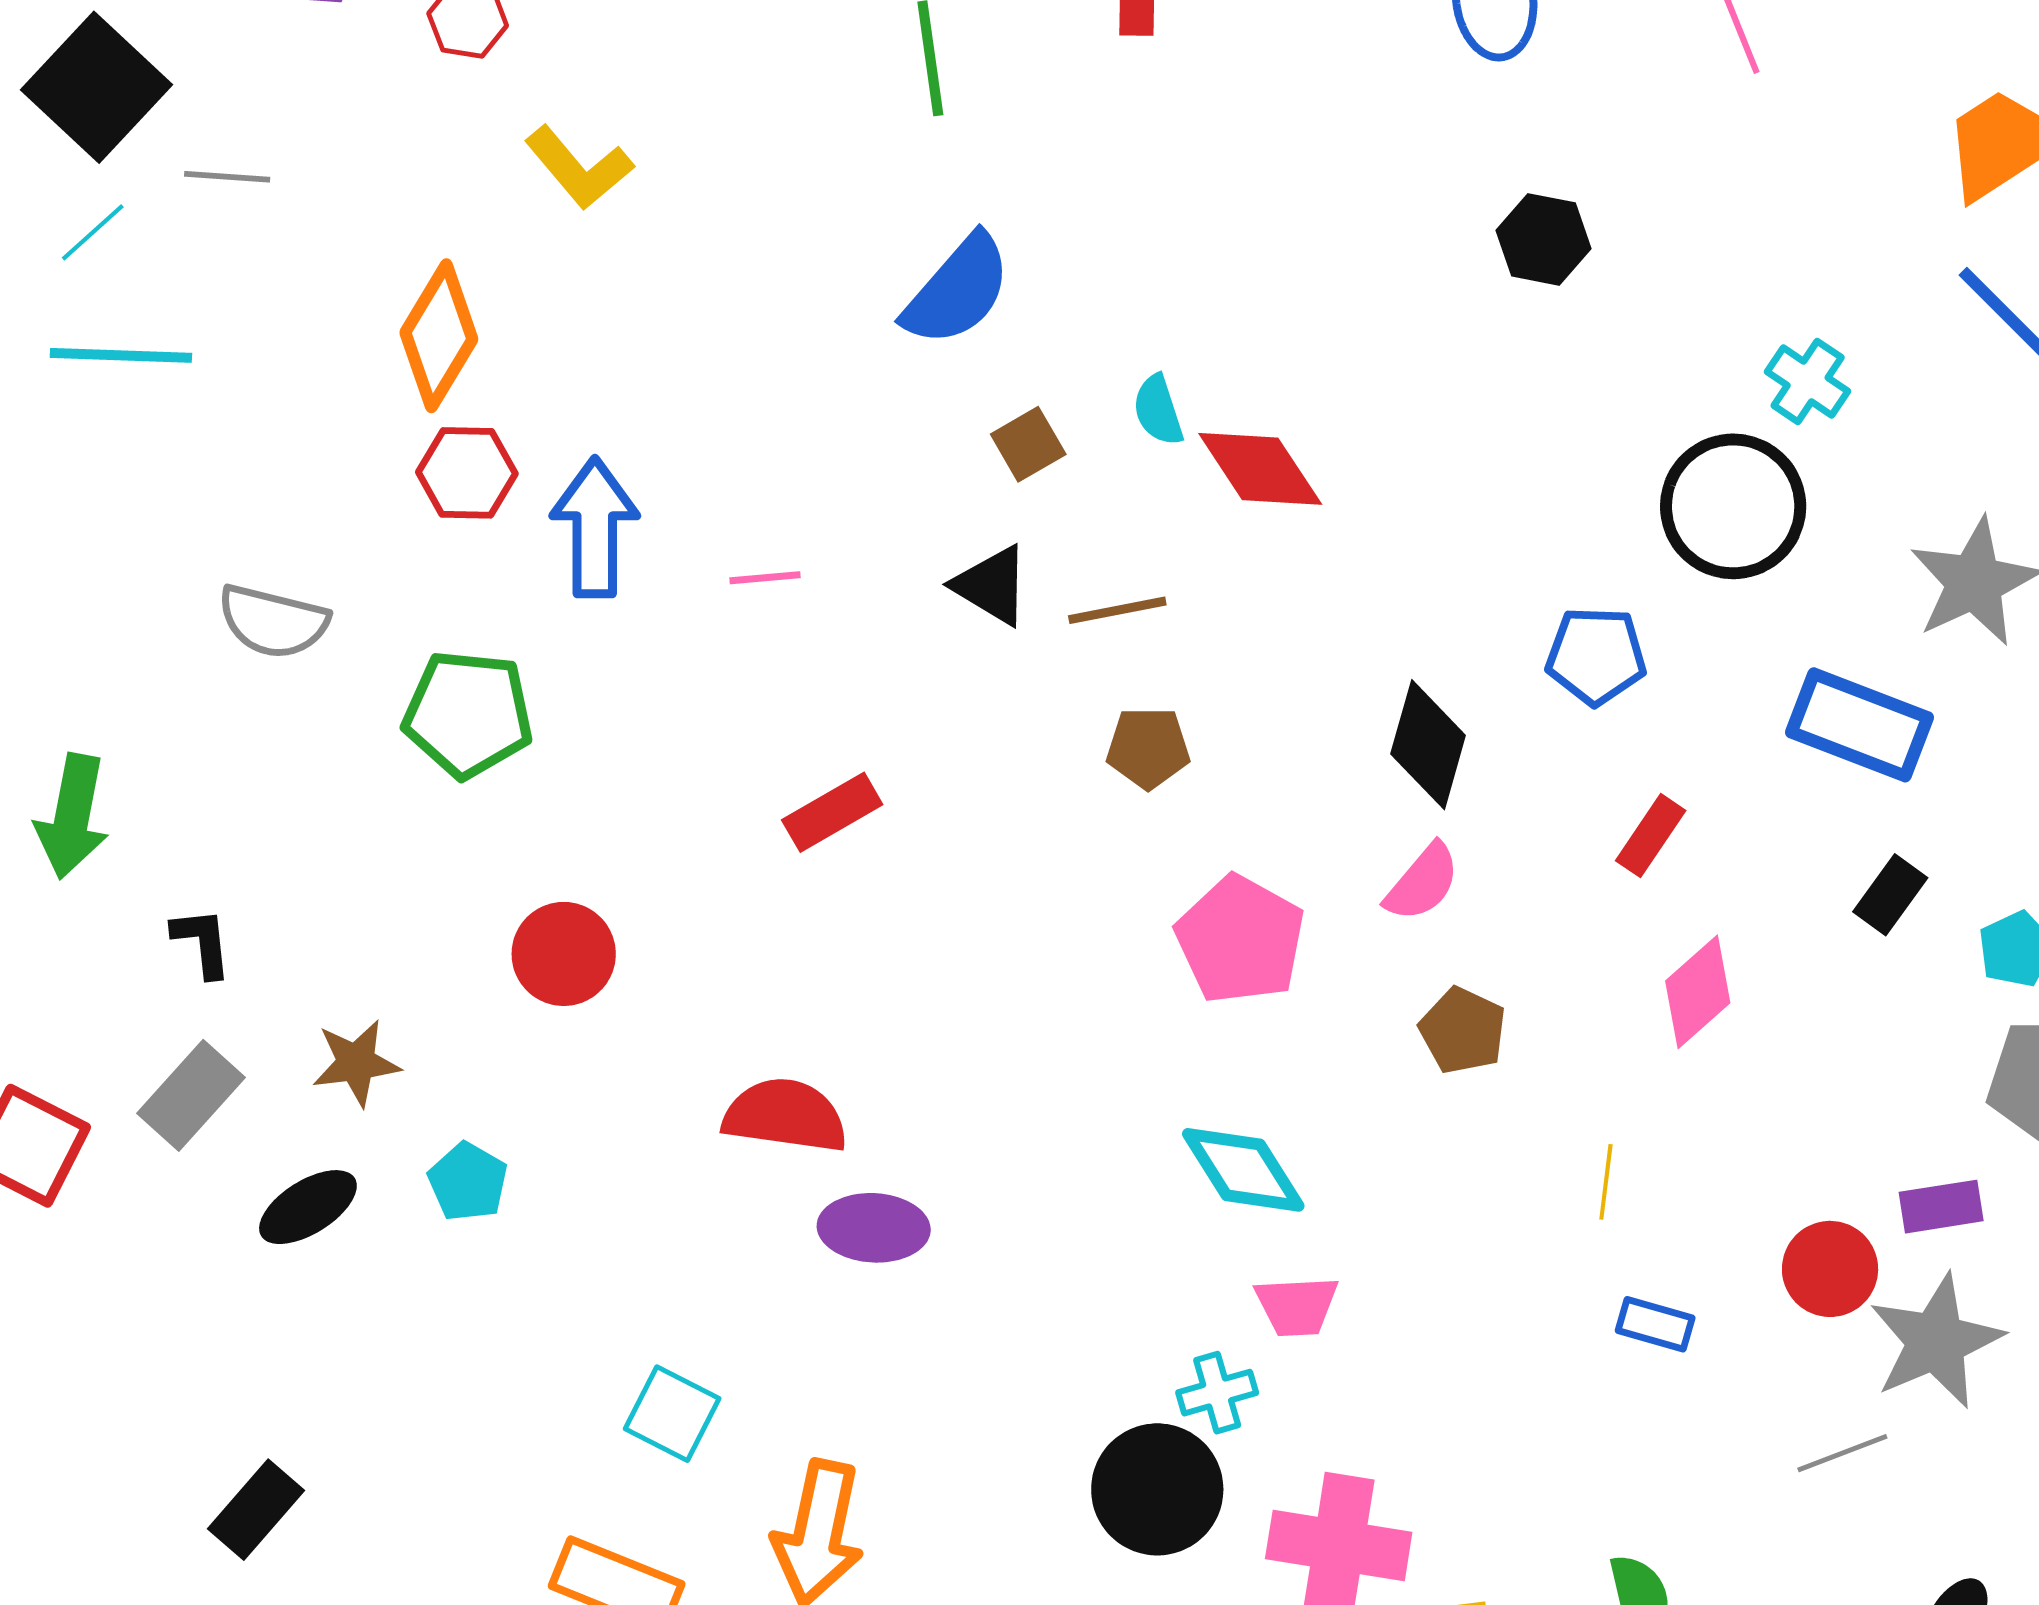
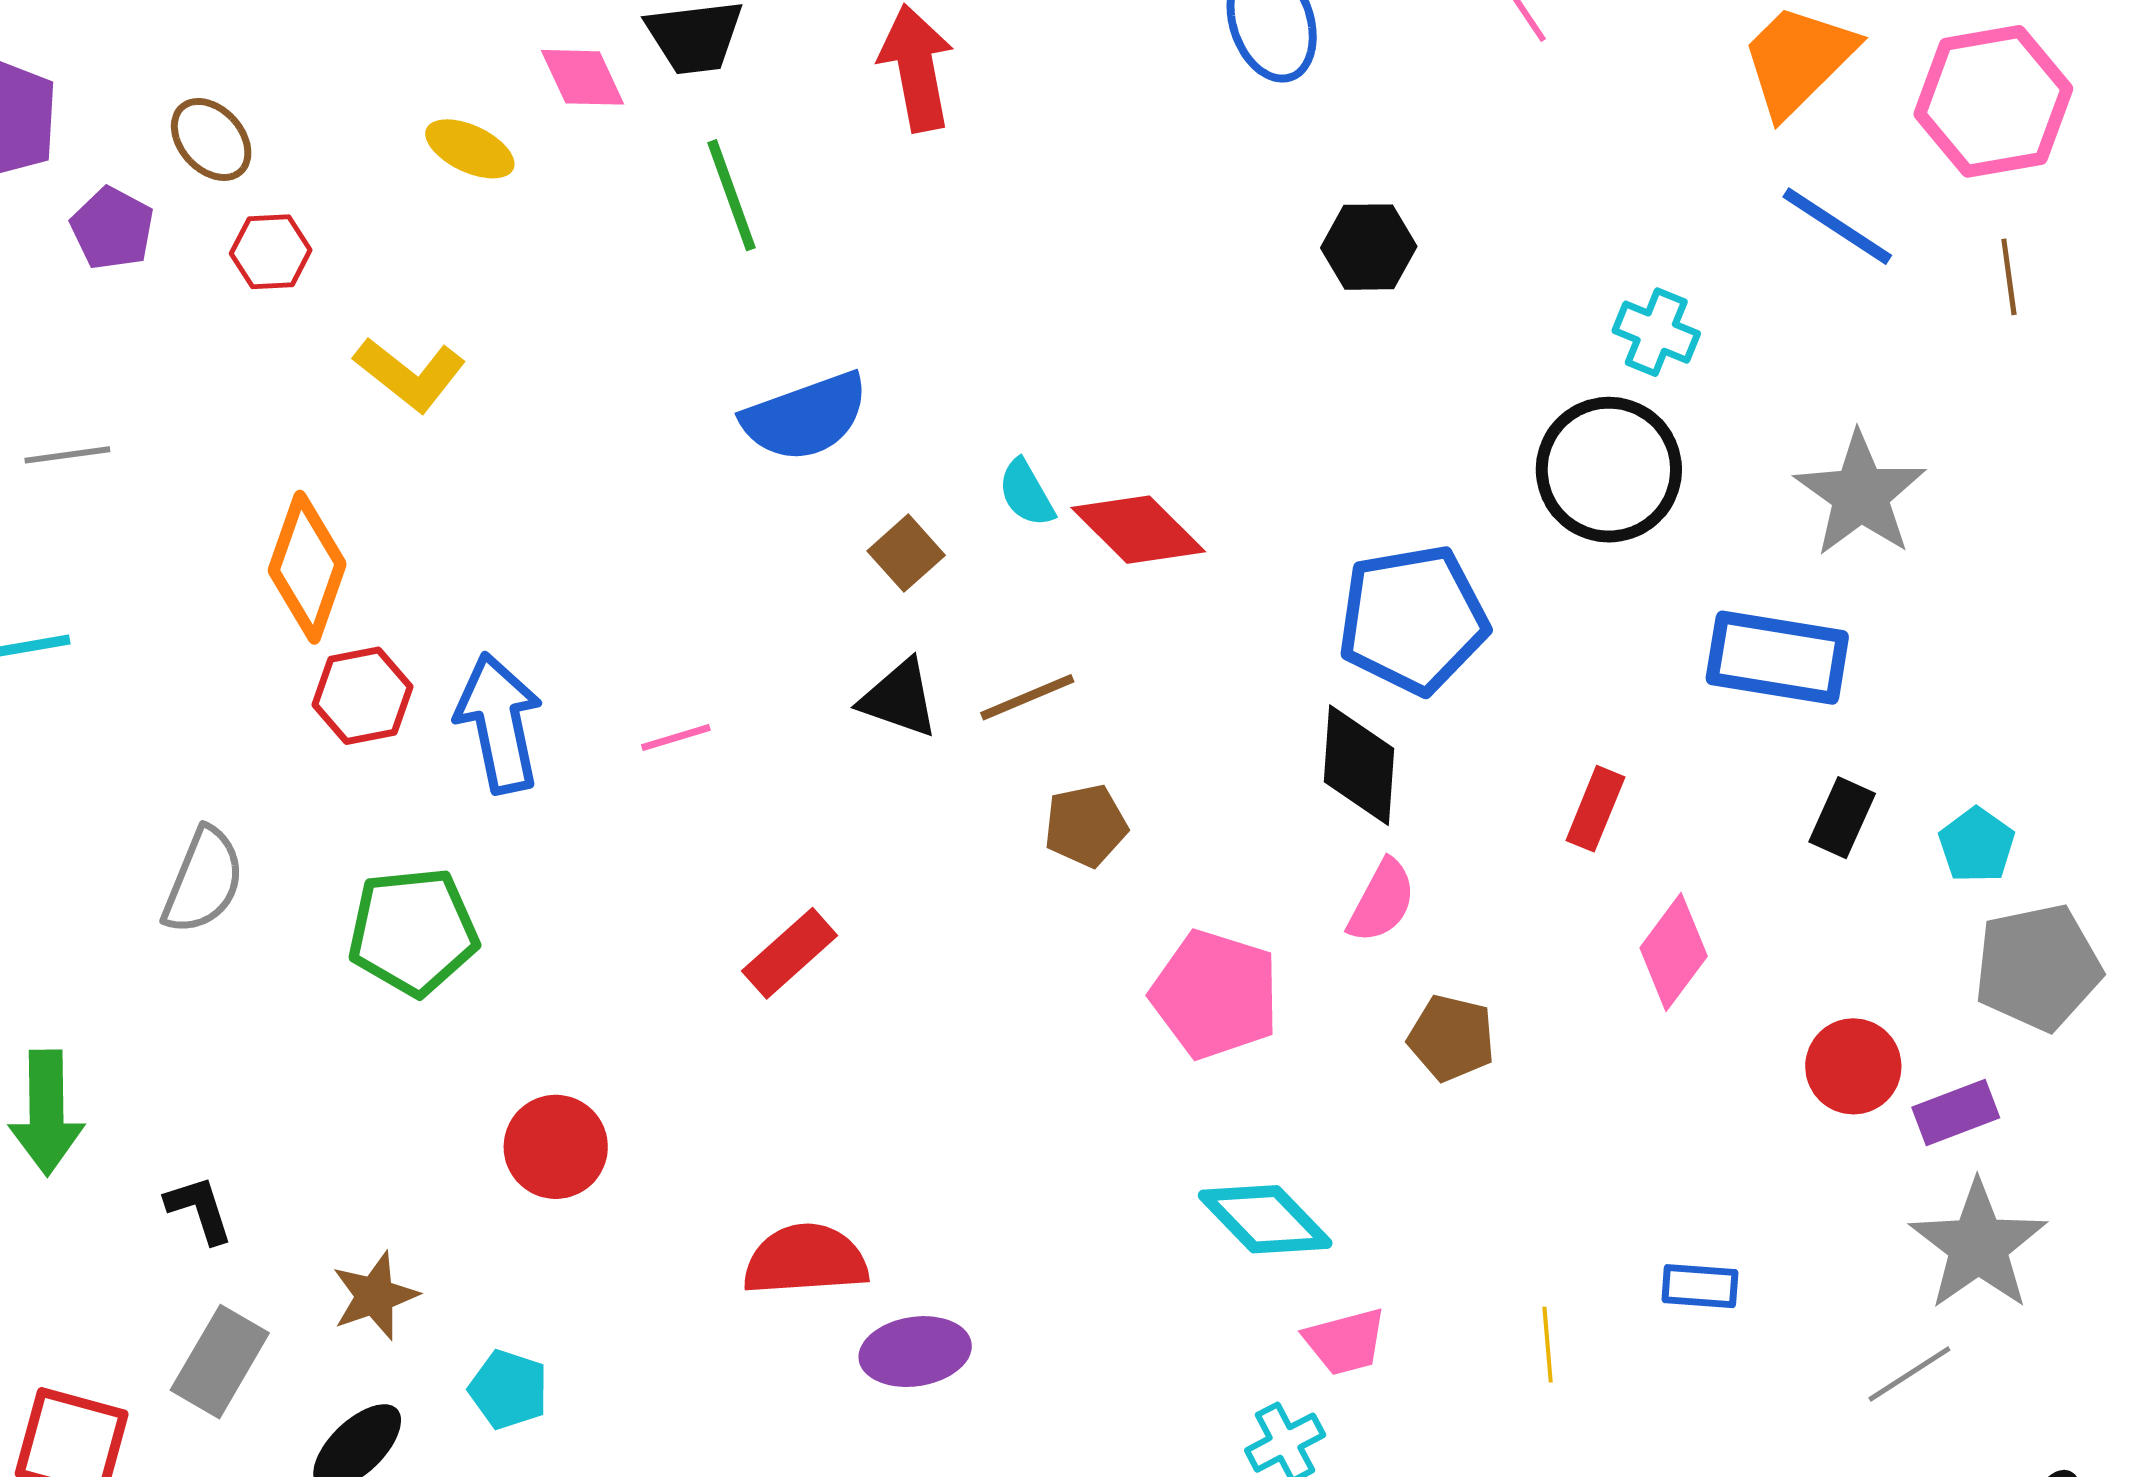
blue semicircle: (957, 290) -> (805, 417), turned 41
gray semicircle: (273, 621) -> (203, 881), turned -70
blue pentagon: (1596, 656) -> (1413, 619), moved, size x1.5
yellow line: (1606, 1182) -> (1548, 1345), moved
red circle: (1830, 1269) -> (1853, 1066), moved

